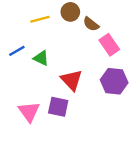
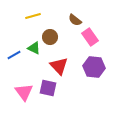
brown circle: (70, 12) -> (50, 37), moved
blue line: (17, 51) -> (14, 55), moved

